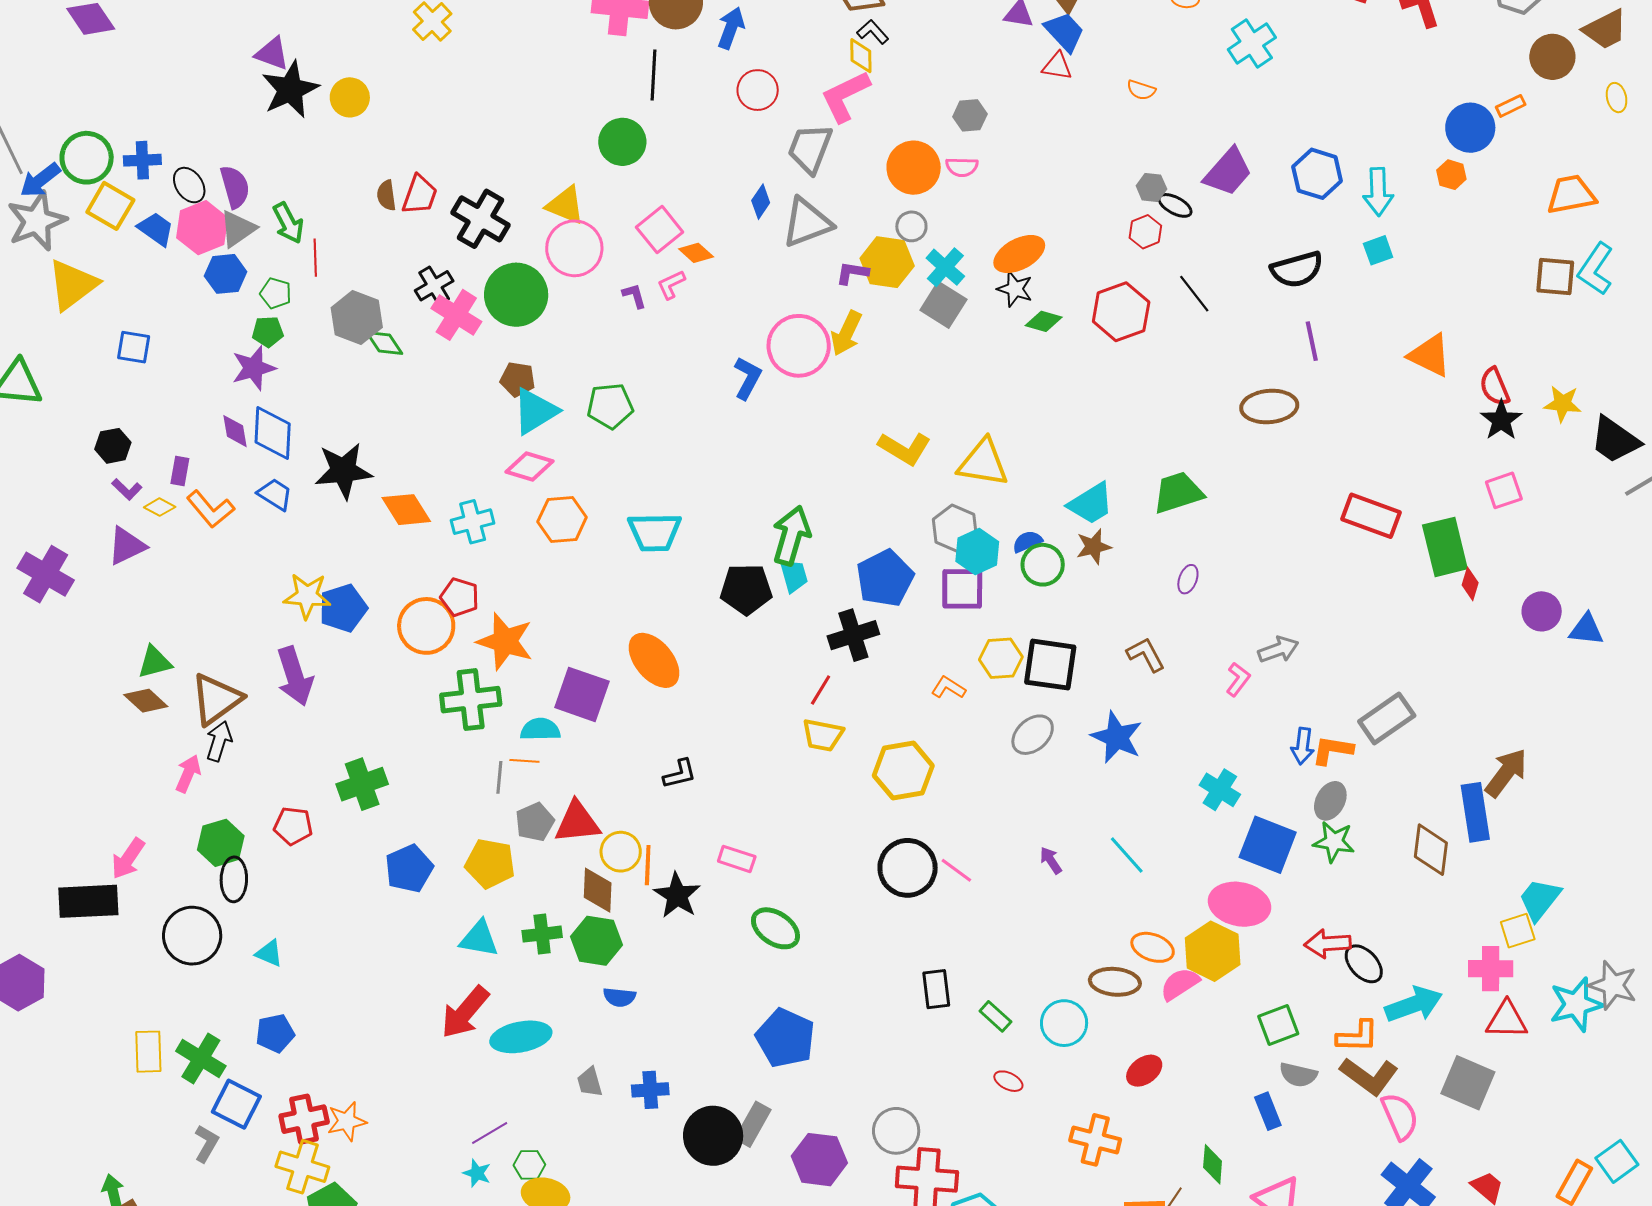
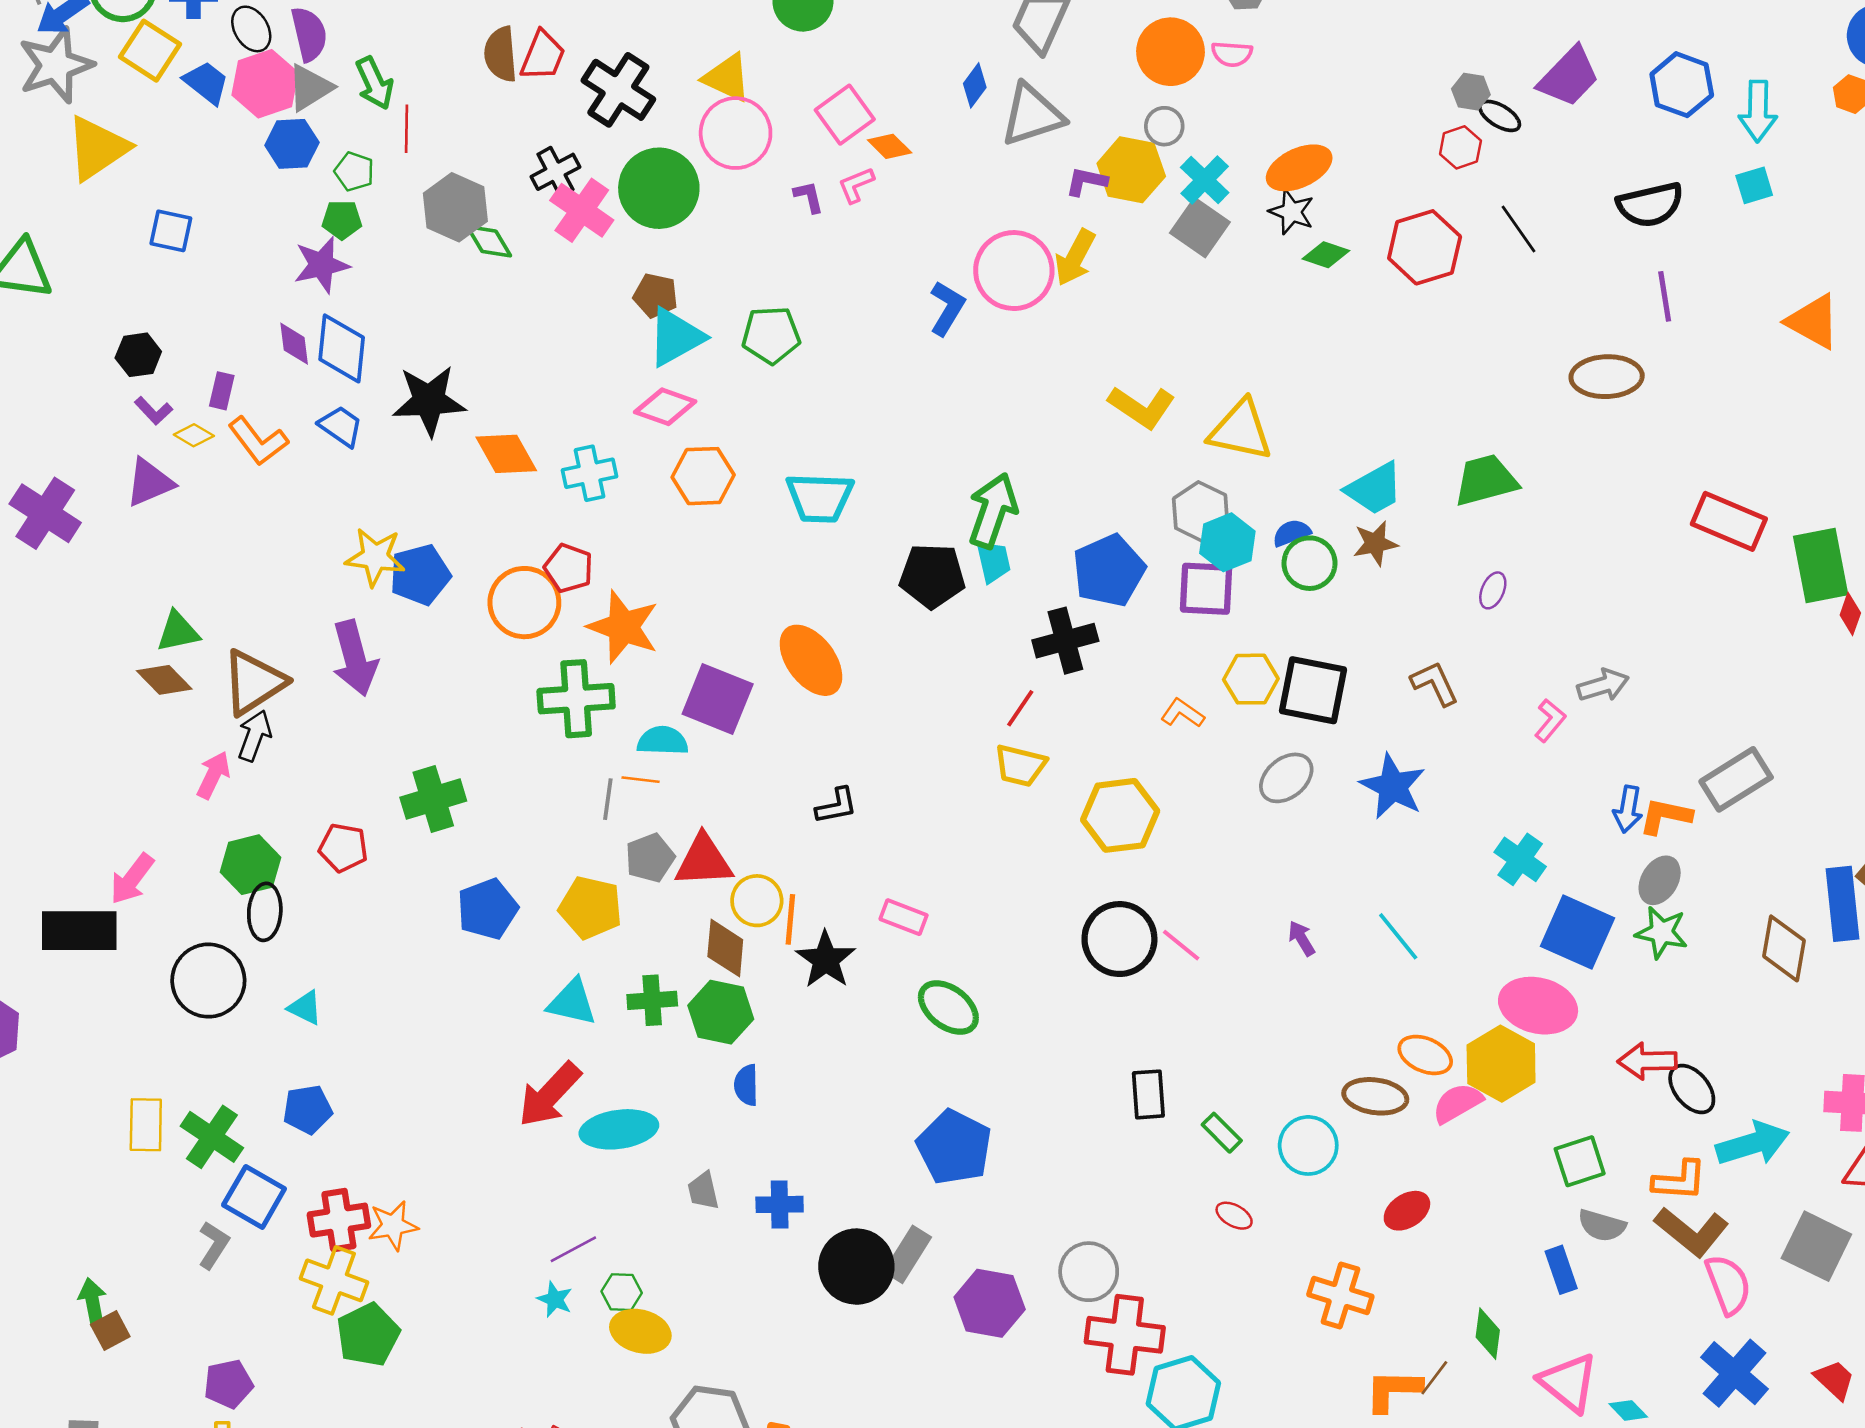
brown semicircle: (386, 195) -> (501, 54), size x1.4
blue semicircle: (619, 997) -> (746, 1085), turned 80

